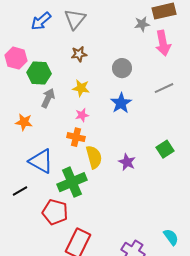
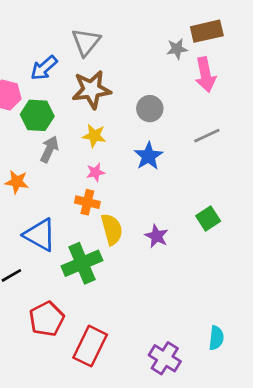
blue arrow: (41, 21) -> (44, 68), moved
brown star: (79, 54) -> (91, 90), size x1.8
red pentagon: (55, 212) -> (47, 319), moved, turned 30
cyan semicircle: (171, 237) -> (216, 338), turned 42

